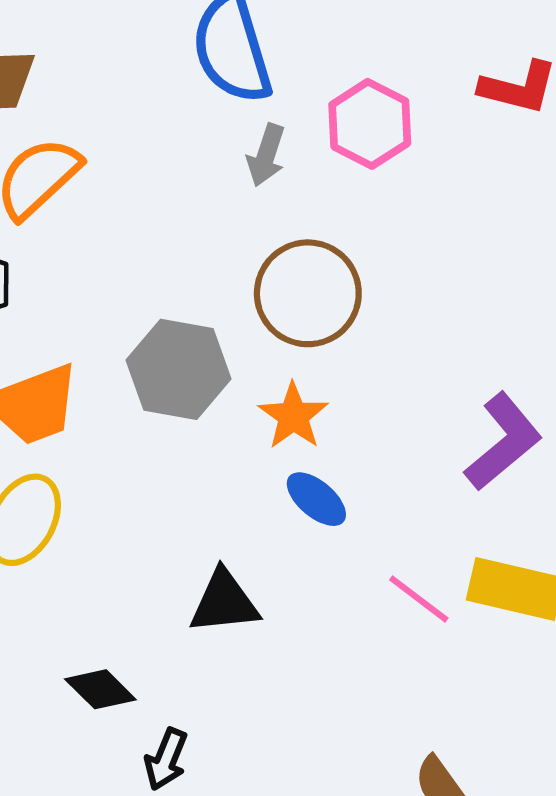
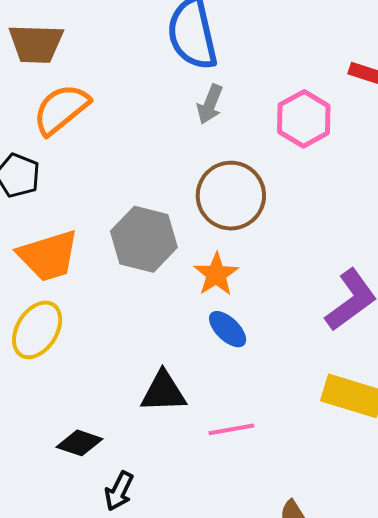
pink hexagon: (370, 124) -> (304, 119), moved
pink line: (419, 599) -> (231, 429), moved, turned -51
black diamond: (100, 689) -> (80, 443), turned -30

